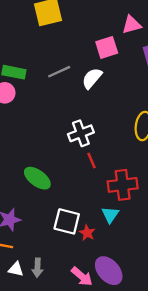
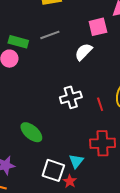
gray line: (59, 72) -> (50, 35), moved
red line: (91, 161) -> (100, 104), moved
cyan triangle: (110, 215) -> (76, 161), moved

